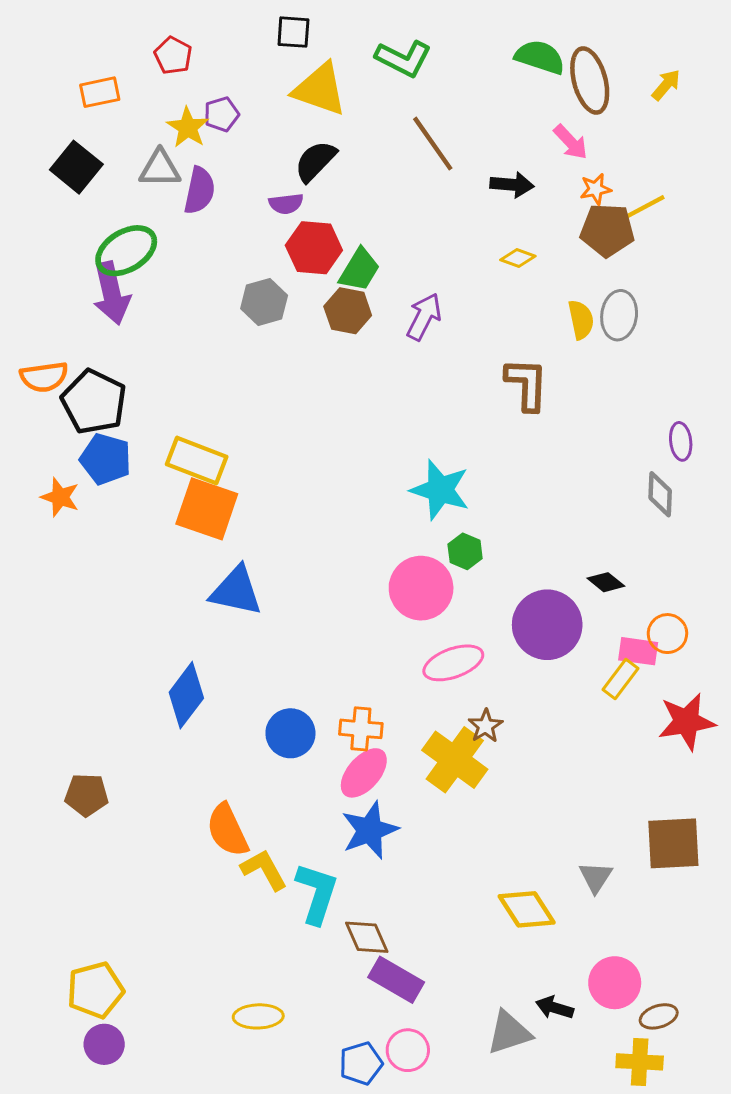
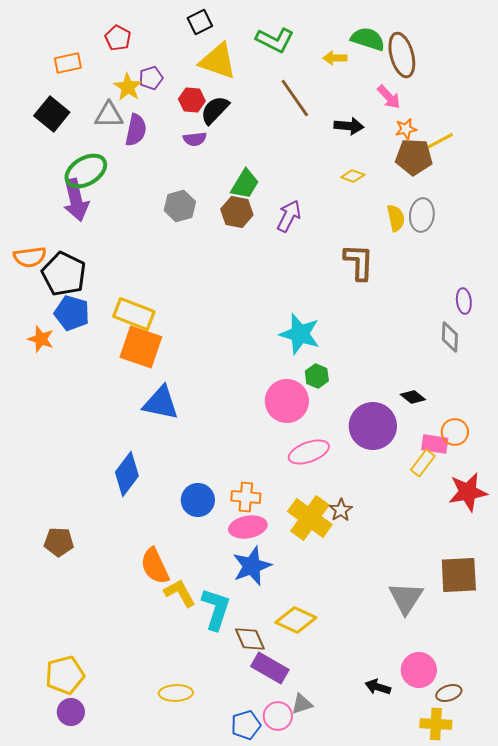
black square: (293, 32) -> (200, 22), turned -30
yellow arrow: (666, 85) -> (335, 58), moved, turned -130
red hexagon: (314, 248) -> (192, 100), moved, size x0.7
brown star: (486, 726) -> (341, 510), moved
pink ellipse: (364, 773) -> (248, 527), turned 39
gray triangle: (596, 877) -> (406, 598), size x1.5
yellow diamond: (527, 909) -> (296, 620), moved, turned -33
gray triangle: (509, 1033) -> (302, 704), moved, size x0.7

